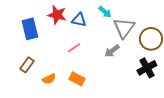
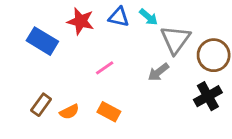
blue triangle: (79, 20) -> (119, 17), moved
blue rectangle: (30, 29) -> (42, 41), turned -45
brown rectangle: (27, 65) -> (41, 105), moved

